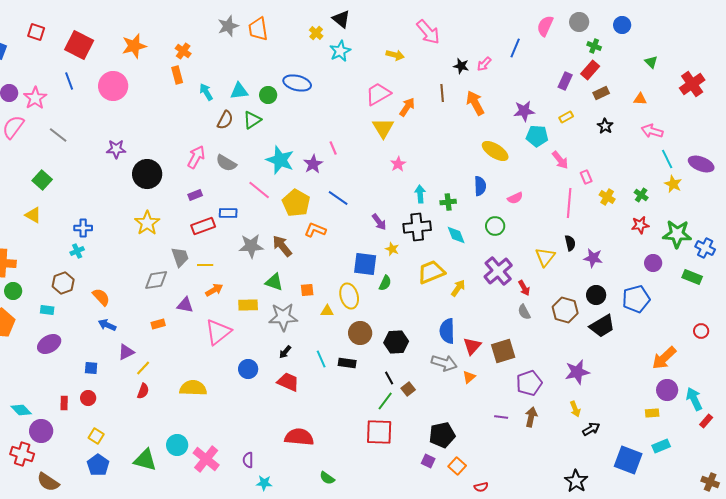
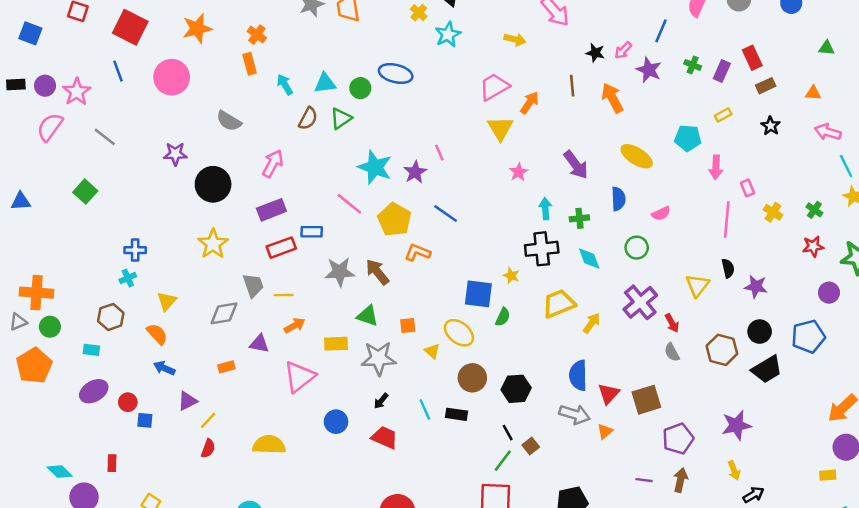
green cross: (594, 46) -> (693, 65), moved
green triangle: (651, 62) -> (827, 48), turned -40
red rectangle: (590, 70) -> (752, 58), turned -66
purple star: (524, 111) -> (649, 70), moved, turned 30
pink arrow: (560, 160) -> (716, 167), turned 42
gray semicircle: (226, 163) -> (229, 121), moved
purple rectangle: (195, 195) -> (271, 210), size x1.6
yellow triangle: (33, 215) -> (167, 301), moved, turned 42
purple arrow: (379, 222) -> (576, 165), moved, size x1.4
yellow ellipse: (349, 296) -> (459, 333), turned -35
yellow triangle: (327, 311) -> (432, 351), turned 40
red circle: (88, 398) -> (128, 402), moved

